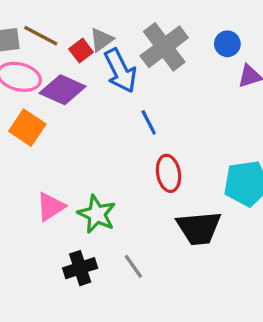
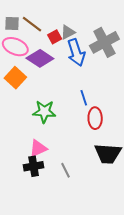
blue line: (149, 122) -> (84, 98), moved
pink triangle: (51, 207) -> (38, 148), moved
green star: (97, 214) -> (44, 112), moved, turned -30

